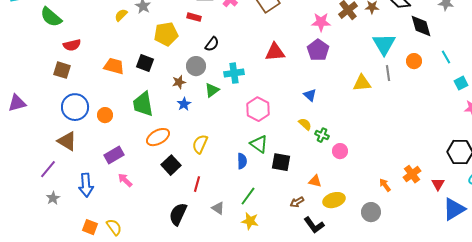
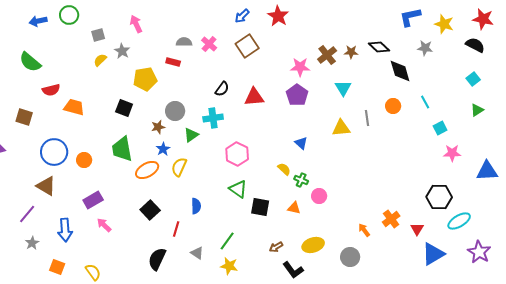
black semicircle: (212, 44) -> (222, 89), moved
cyan triangle: (384, 44) -> (343, 88), moved, size x0.7
orange trapezoid: (114, 66) -> (74, 107), moved
brown square: (62, 70) -> (24, 117), moved
blue triangle: (310, 95) -> (301, 143), moved
orange ellipse: (158, 137) -> (147, 170), moved
yellow semicircle: (200, 144) -> (179, 167), moved
blue semicircle: (242, 161) -> (196, 206), moved
orange triangle: (315, 181) -> (294, 208), moved
orange square: (90, 227) -> (57, 267), moved

